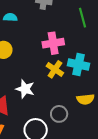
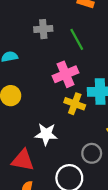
green line: (83, 18) -> (77, 39), moved

